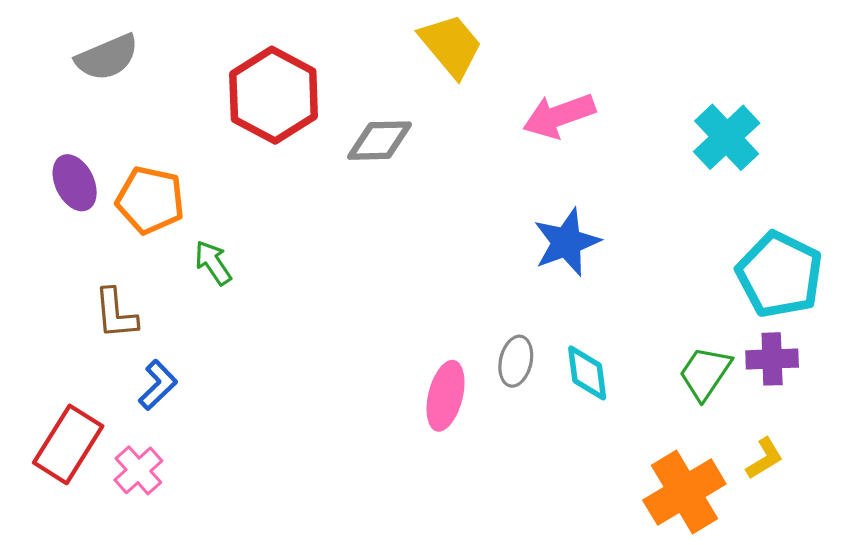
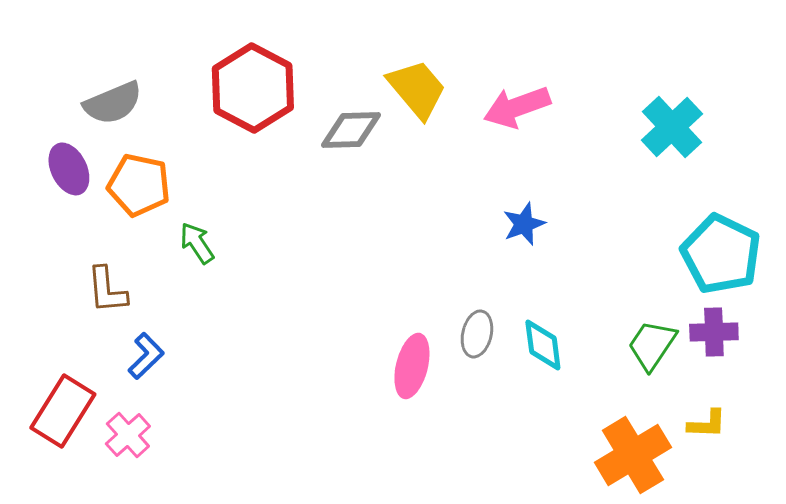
yellow trapezoid: (451, 45) -> (417, 89), moved
gray semicircle: (107, 57) -> (113, 103), moved
blue star: (567, 242) -> (524, 224), size x0.7
yellow L-shape: (764, 458) -> (707, 424), turned 33

